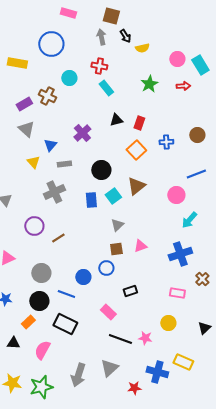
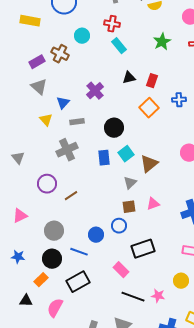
brown triangle: (136, 186) -> (149, 164), moved
black rectangle: (130, 291) -> (143, 249), size x1.6
black rectangle: (65, 324) -> (78, 282), turned -55

